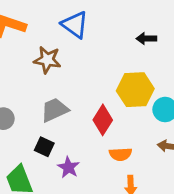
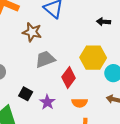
gray trapezoid: (55, 110) -> (45, 59), moved
purple star: (68, 167) -> (47, 102), moved

